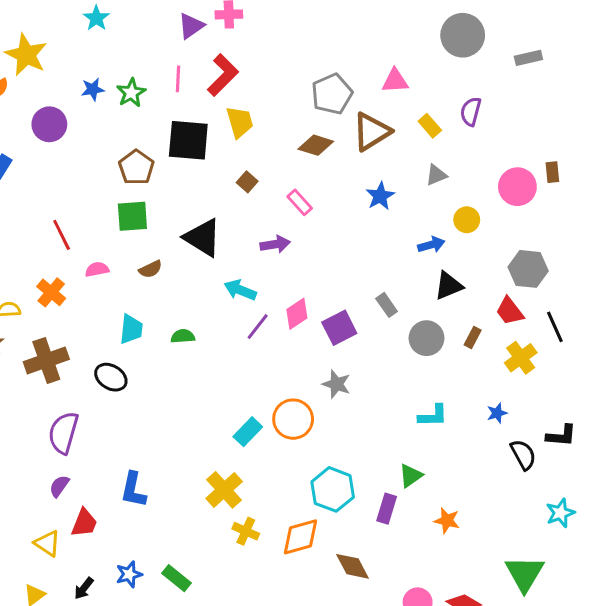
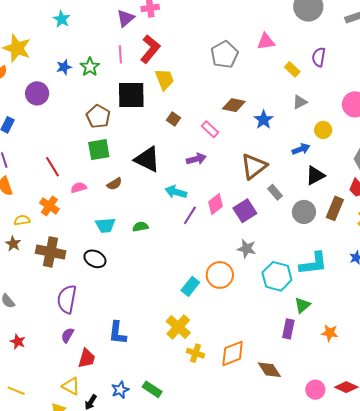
brown triangle: (372, 132) -> (254, 166), moved
brown diamond: (316, 145) -> (234, 105), moved
cyan trapezoid: (131, 329) -> (105, 225), turned 85
brown rectangle: (473, 338) -> (335, 208), size x1.6
brown cross: (46, 361) -> (51, 252), turned 36
cyan L-shape: (433, 416) -> (313, 264), size x1.4
cyan hexagon: (333, 489) -> (277, 276), moved
yellow triangle: (47, 543) -> (71, 386), moved

